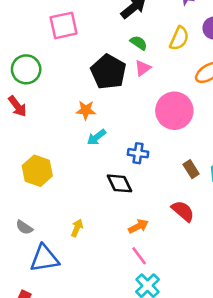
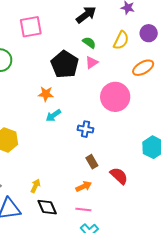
brown rectangle: (191, 169) -> (92, 162), moved
black diamond: (120, 183) -> (47, 207), moved
pink line: (139, 256) -> (83, 209), turned -49

